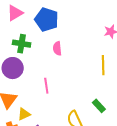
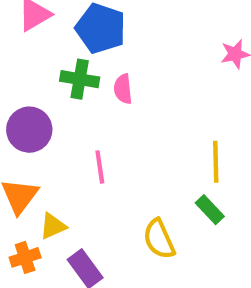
green cross: (22, 44) -> (80, 79), moved
yellow line: (103, 65) -> (216, 162), moved

